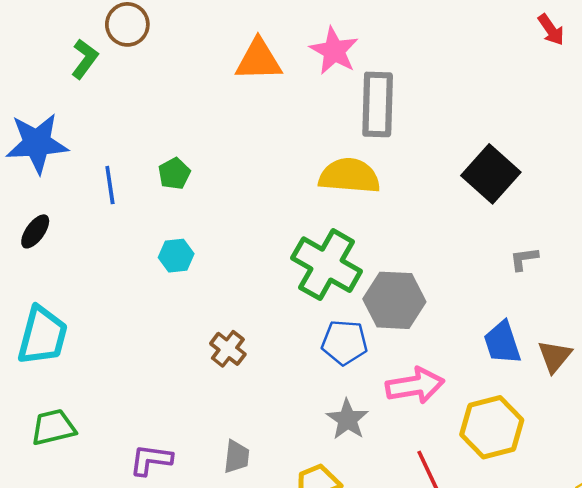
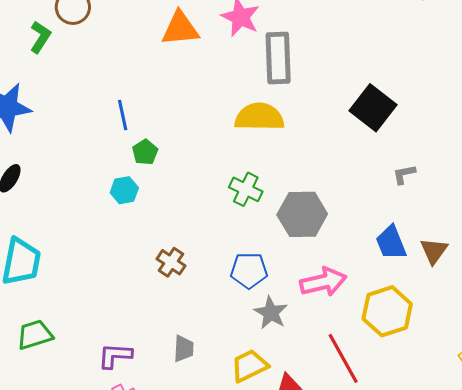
green pentagon: (174, 174) -> (145, 152), moved
blue line: (110, 185) -> (123, 115), moved
green cross: (327, 265) -> (246, 189), size x0.6
blue pentagon: (344, 342) -> (249, 270), moved

